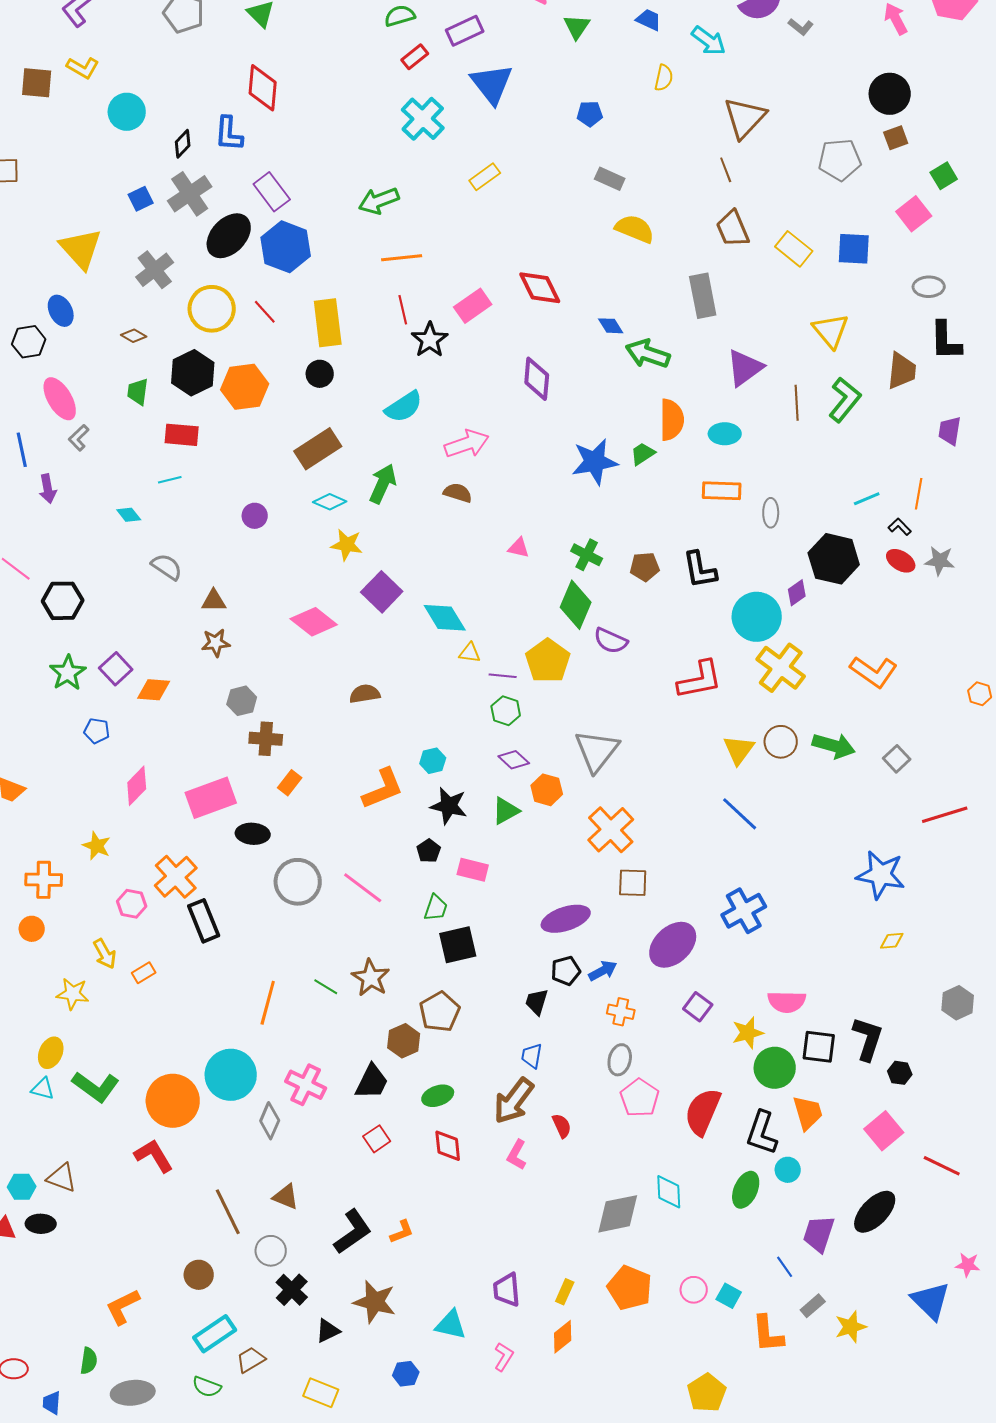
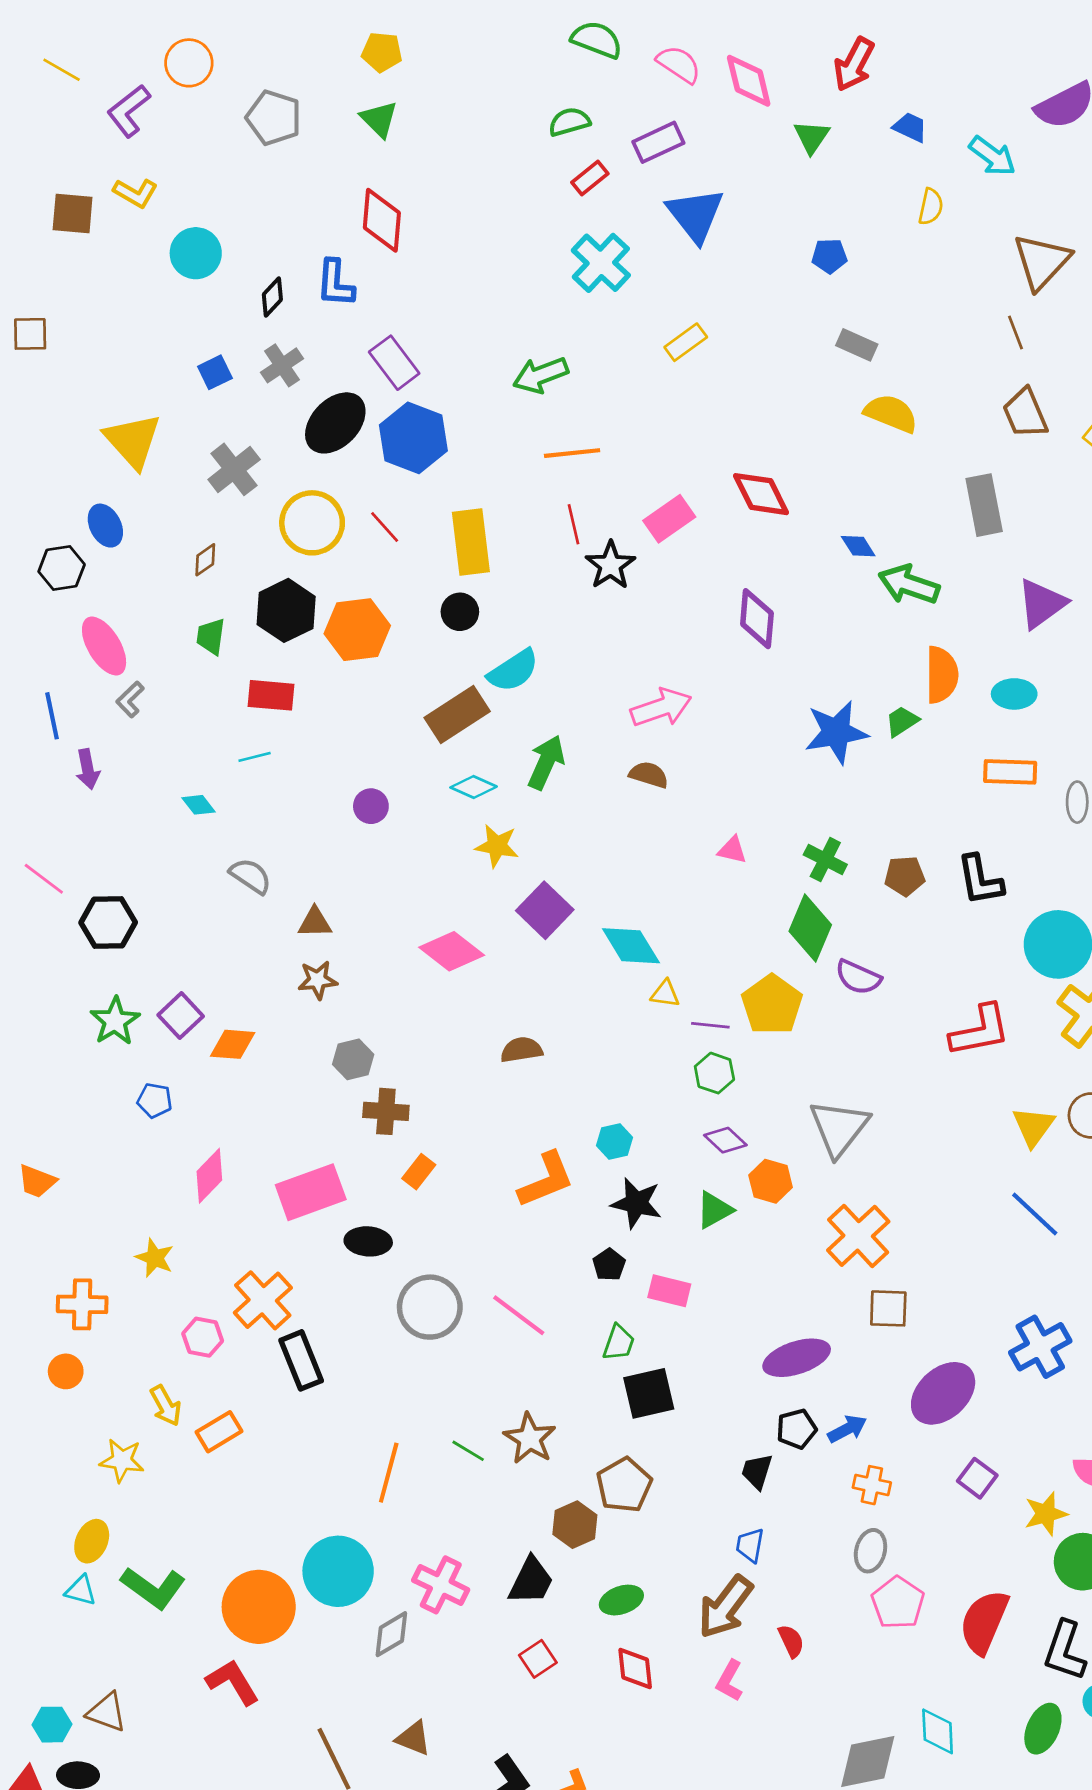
gray cross: (190, 194) -> (282, 365), size x0.7
brown diamond: (134, 336) -> (205, 560), turned -65
cyan semicircle: (404, 407) -> (513, 671), moved
orange rectangle: (144, 973) -> (219, 1432), size x1.4
gray diamond: (270, 1121) -> (391, 1634), turned 36

